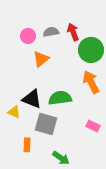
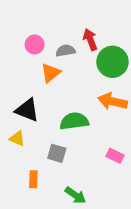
gray semicircle: (51, 32) -> (66, 51), moved
orange arrow: (91, 82) -> (112, 101), turned -50
black triangle: (32, 99) -> (27, 110), moved
gray square: (46, 124) -> (57, 153), size x0.7

